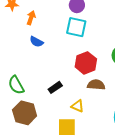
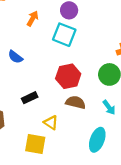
orange arrow: (31, 18) -> (33, 18), moved
blue semicircle: (36, 42) -> (15, 57), moved

